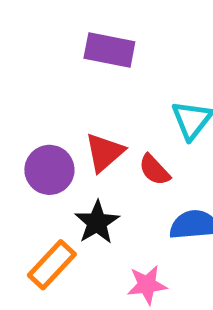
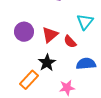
purple circle: (49, 170) -> (24, 32), moved

